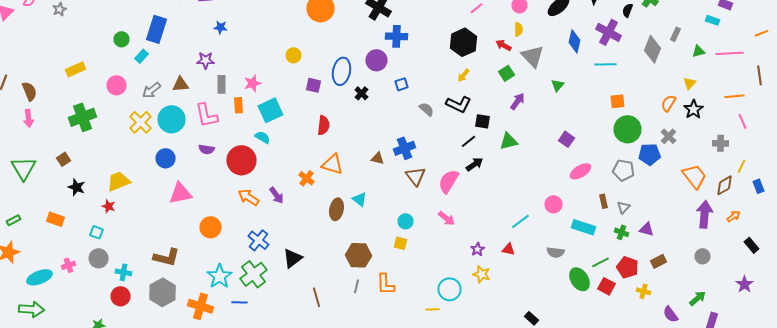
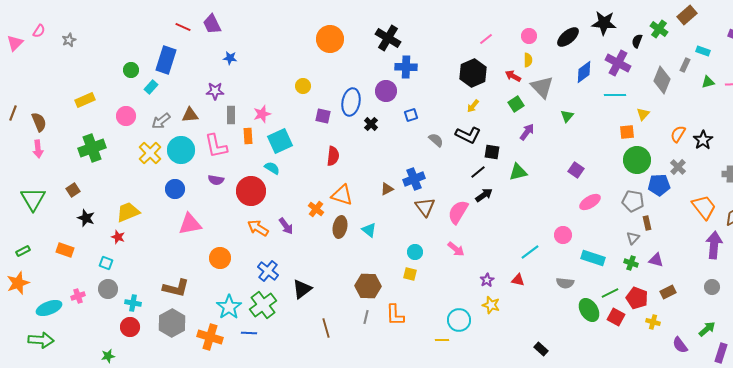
cyan rectangle: (712, 20) -> (703, 51), moved
blue diamond: (574, 41) -> (584, 72), turned 40
yellow triangle: (690, 83) -> (643, 114), moved
brown triangle: (378, 158) -> (387, 189), turned -40
brown rectangle: (604, 201) -> (647, 223), moved
brown ellipse: (336, 209) -> (340, 227), moved

